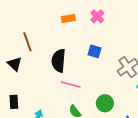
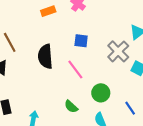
pink line: (71, 85) -> (75, 69), moved, turned 48

